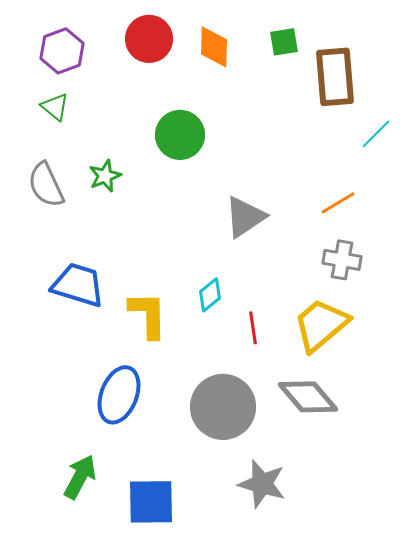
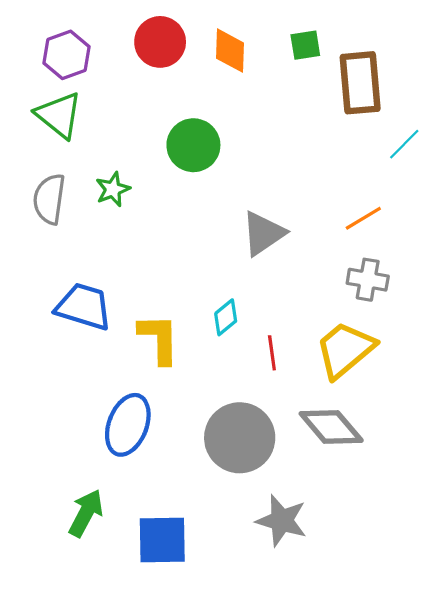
green triangle: (55, 107) -> (59, 115), size x1.6
gray semicircle: (46, 185) -> (49, 199), turned 33

